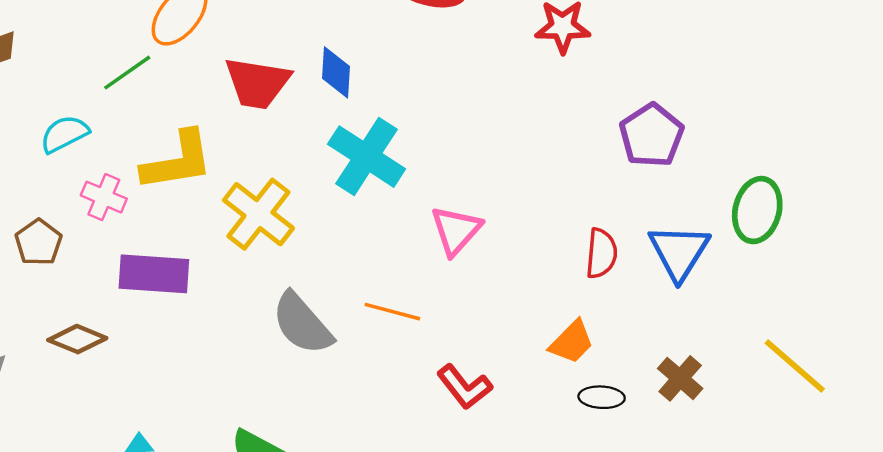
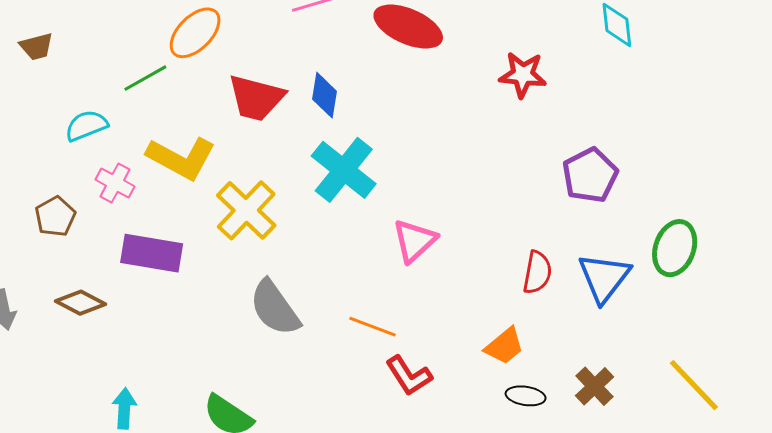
yellow L-shape: (177, 161) -> (181, 158), turned 32
orange line: (392, 312) -> (373, 327), moved

